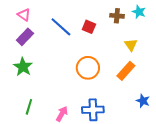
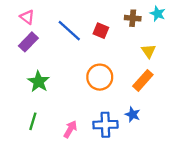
green star: (23, 67) -> (39, 82), moved
blue star: (143, 101) -> (133, 114), moved

